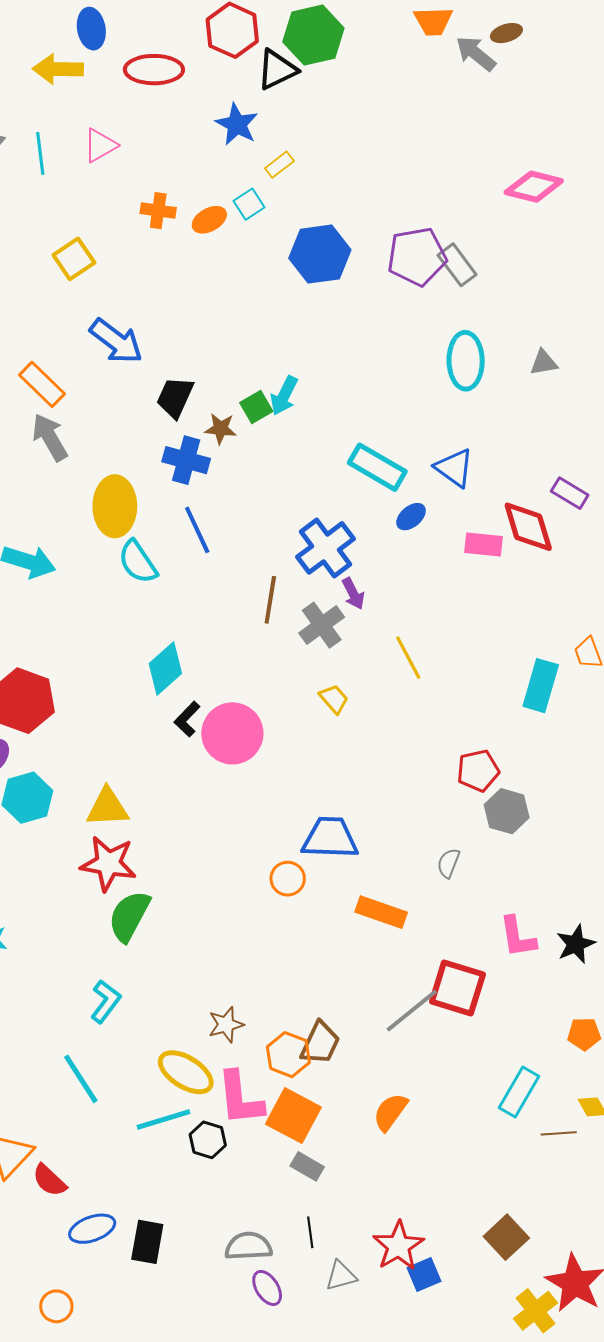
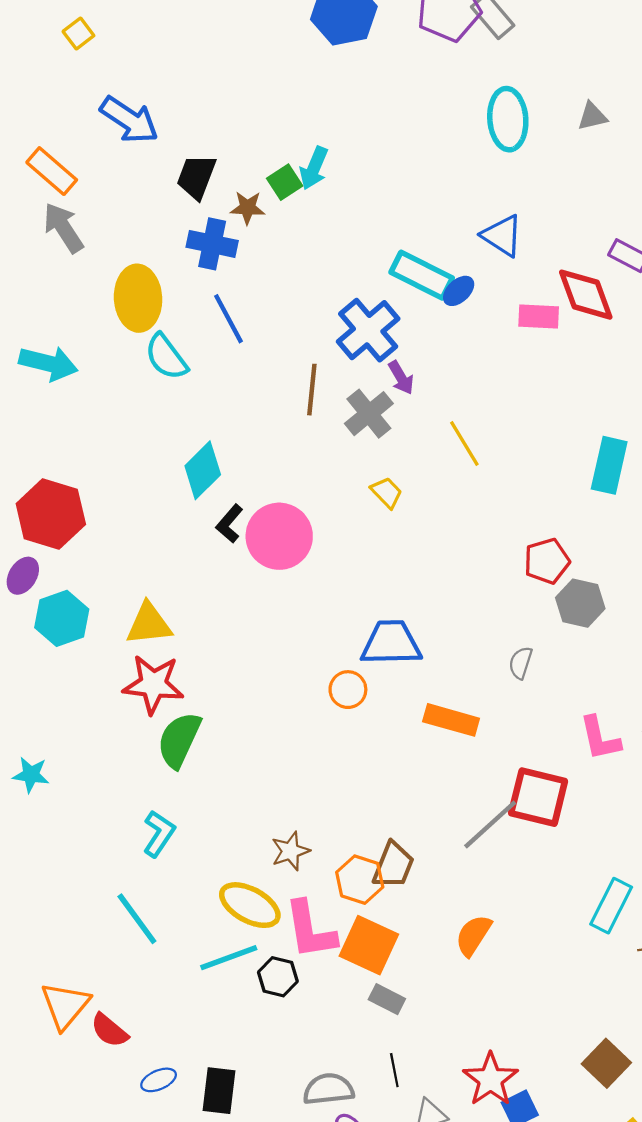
yellow square: (74, 259) -> (78, 34), size x0.7
cyan rectangle: (377, 467) -> (422, 275), moved
blue ellipse: (92, 1229) -> (159, 1080), size x0.7

